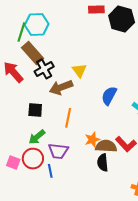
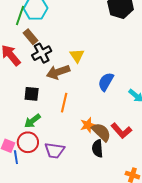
brown rectangle: (32, 53) -> (31, 37), size x0.7
brown semicircle: (106, 146) -> (101, 132), turned 40
purple trapezoid: (58, 151) -> (55, 150), moved
blue line: (50, 171) -> (16, 157), moved

